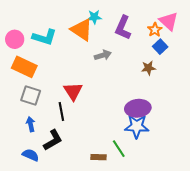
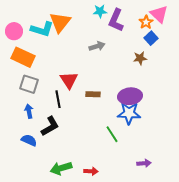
cyan star: (94, 17) -> (100, 11), moved
orange triangle: (82, 30) -> (60, 22), moved, turned 35
brown rectangle: (99, 157) -> (93, 94), moved

